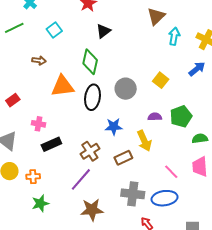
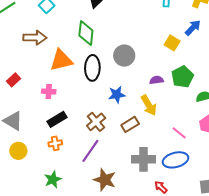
brown arrow: (39, 61) -> (35, 38), size x1.6
yellow square: (161, 80) -> (172, 43), moved
pink cross: (38, 124) -> (49, 91), moved
orange cross: (33, 177) -> (55, 143), moved
brown star: (92, 210) -> (105, 180), turned 30

